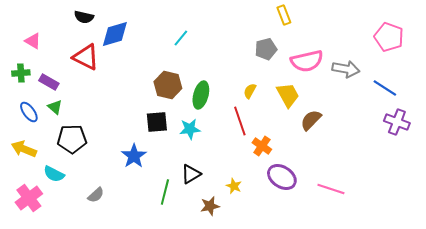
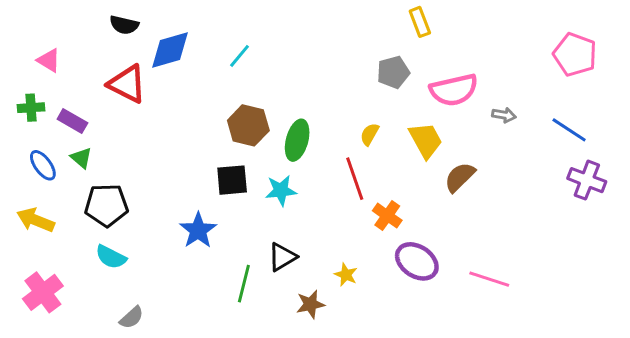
cyan line: (181, 38) -> (239, 56), moved
gray arrow: (346, 69) -> (504, 115), moved, size x0.6
cyan semicircle: (54, 174) -> (111, 257), moved
gray semicircle: (96, 195) -> (132, 318), moved

